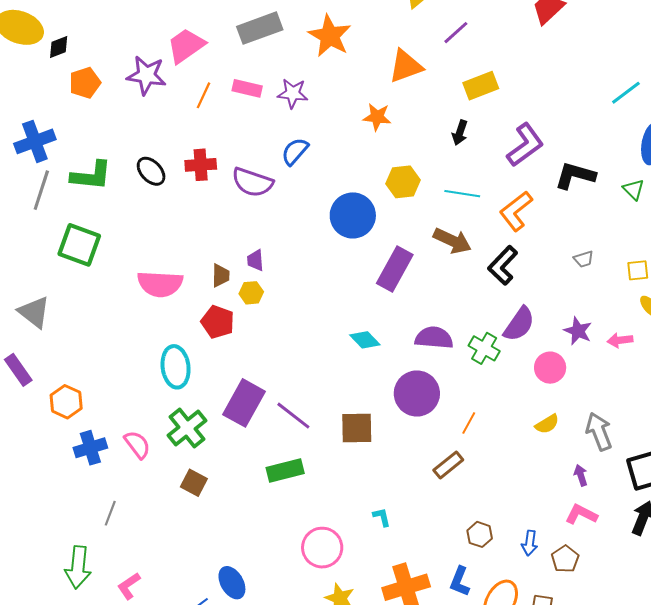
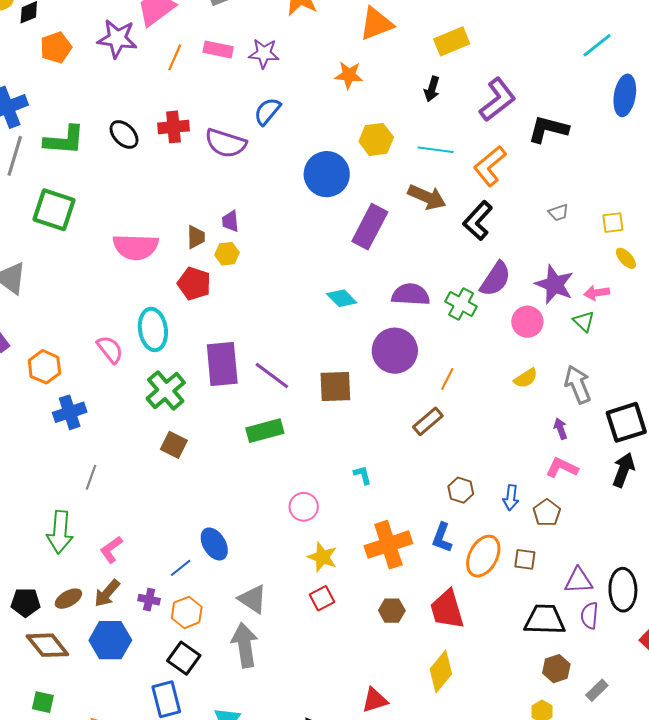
green triangle: (634, 189) -> (584, 321), moved
purple star: (578, 331) -> (554, 284), size x1.4
purple rectangle: (244, 403) -> (222, 364), turned -33
pink semicircle: (137, 445) -> (110, 349), moved
pink circle: (322, 548) -> (304, 507), size x0.7

